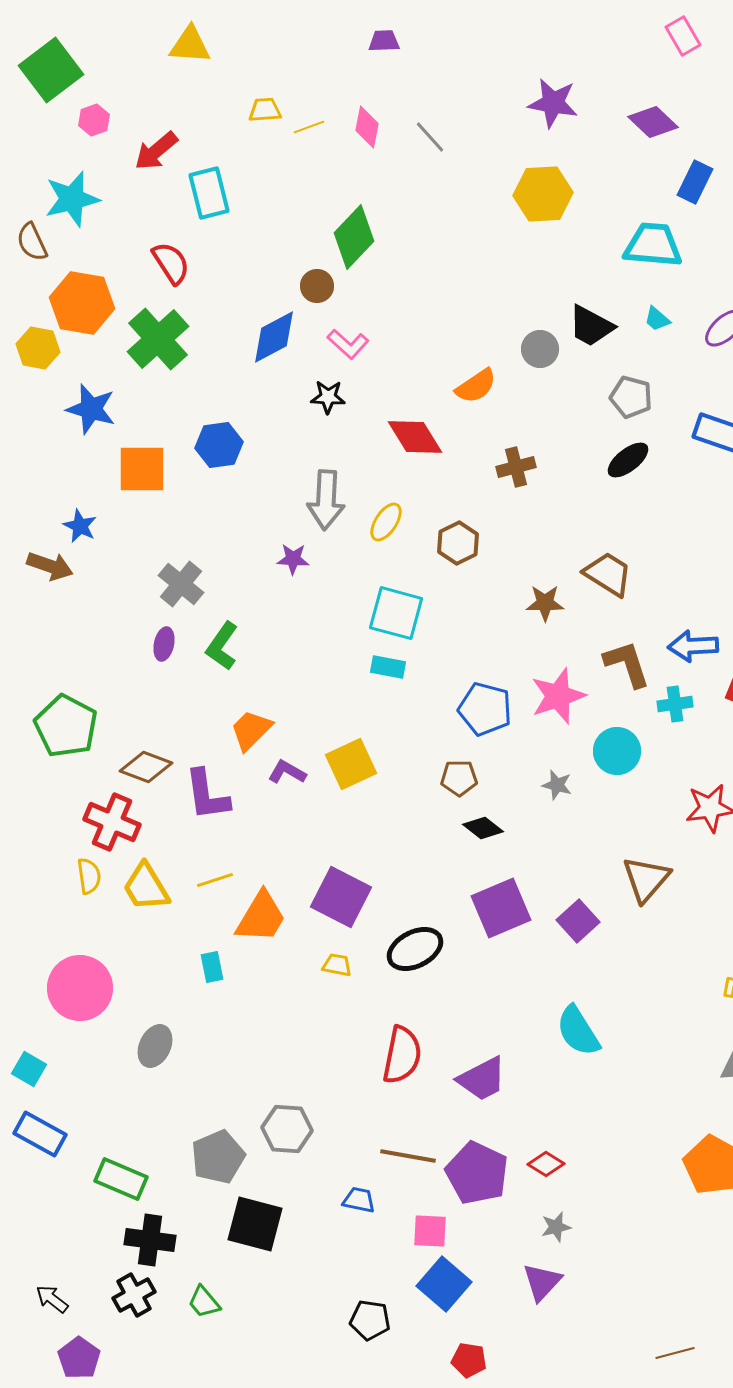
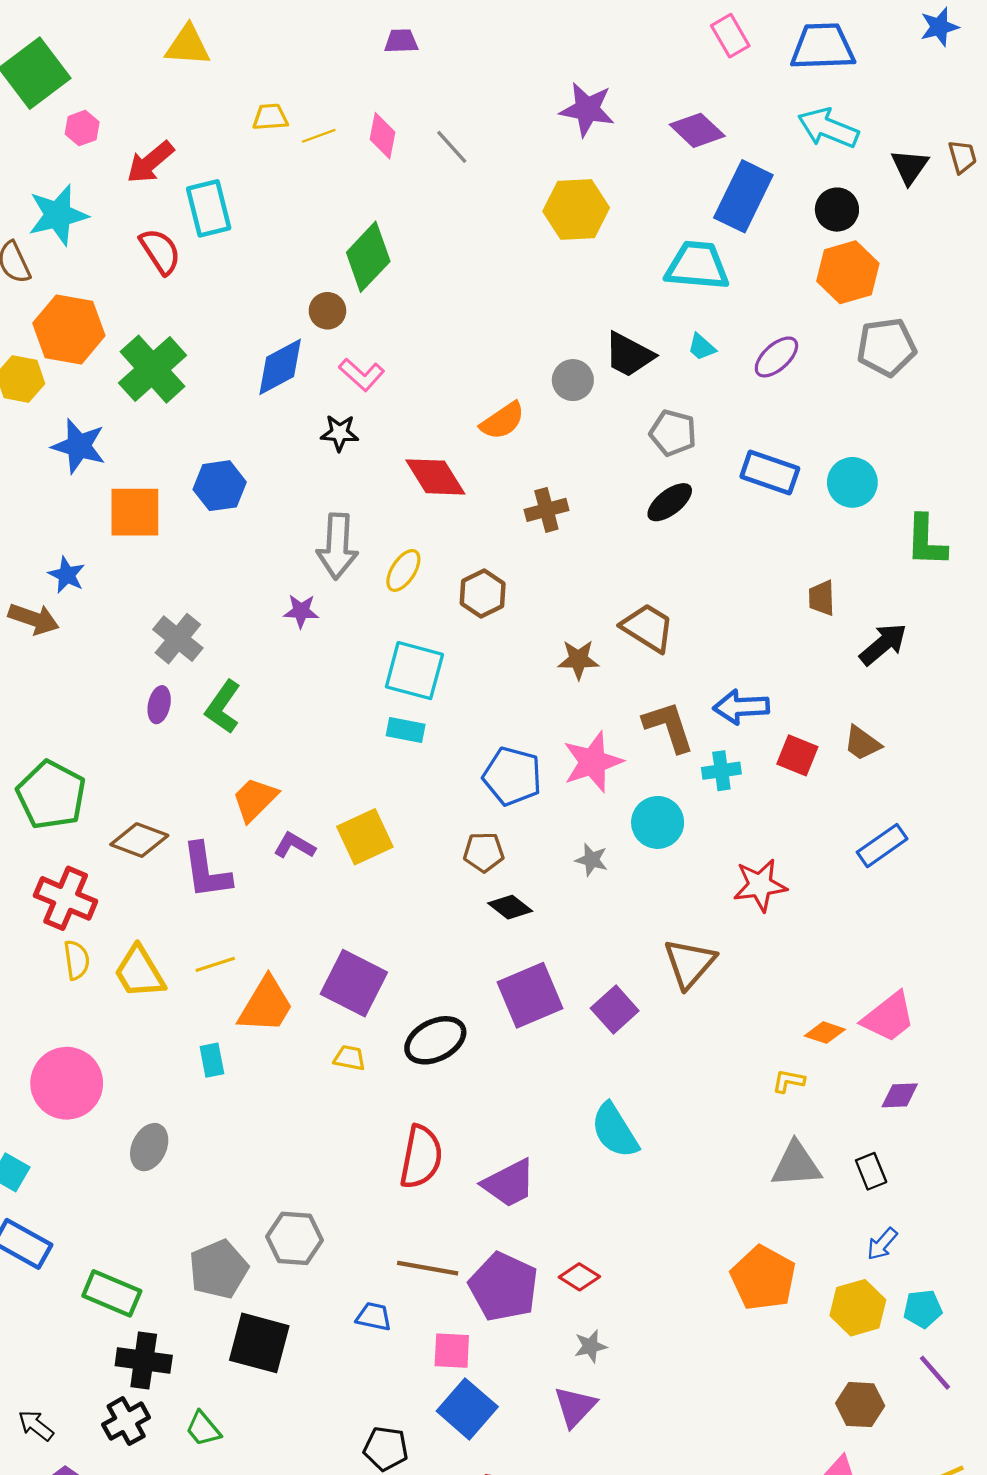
blue rectangle: (695, 182) -> (743, 196), size x1.5
red semicircle: (171, 263) -> (160, 251), moved
red cross: (112, 822) -> (66, 898), moved

